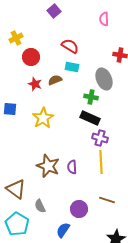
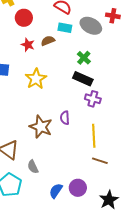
gray ellipse: (104, 79) -> (91, 26), moved, turned -40
green cross: (91, 97) -> (84, 58), turned 32
yellow line: (101, 162) -> (94, 136), moved
purple semicircle: (72, 167) -> (65, 118), moved
purple circle: (79, 209) -> (78, 188), moved

